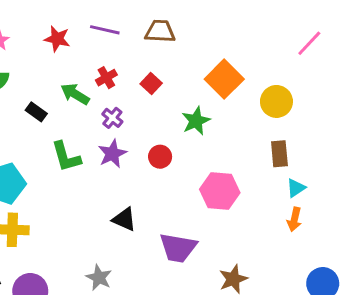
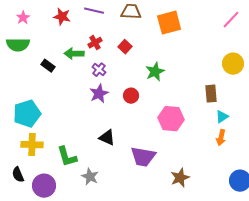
orange square: (224, 79) -> (169, 23), moved, turned 30
green arrow: (75, 94) -> (74, 54), turned -30
yellow circle: (276, 101) -> (233, 64), moved
green L-shape: (66, 157) -> (67, 157), moved

